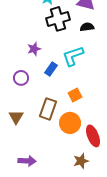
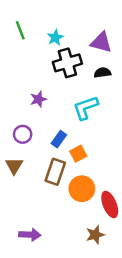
blue rectangle: (51, 69) -> (59, 139), moved
orange square: (75, 95) -> (78, 154), moved
brown triangle: (16, 117) -> (14, 166), moved

